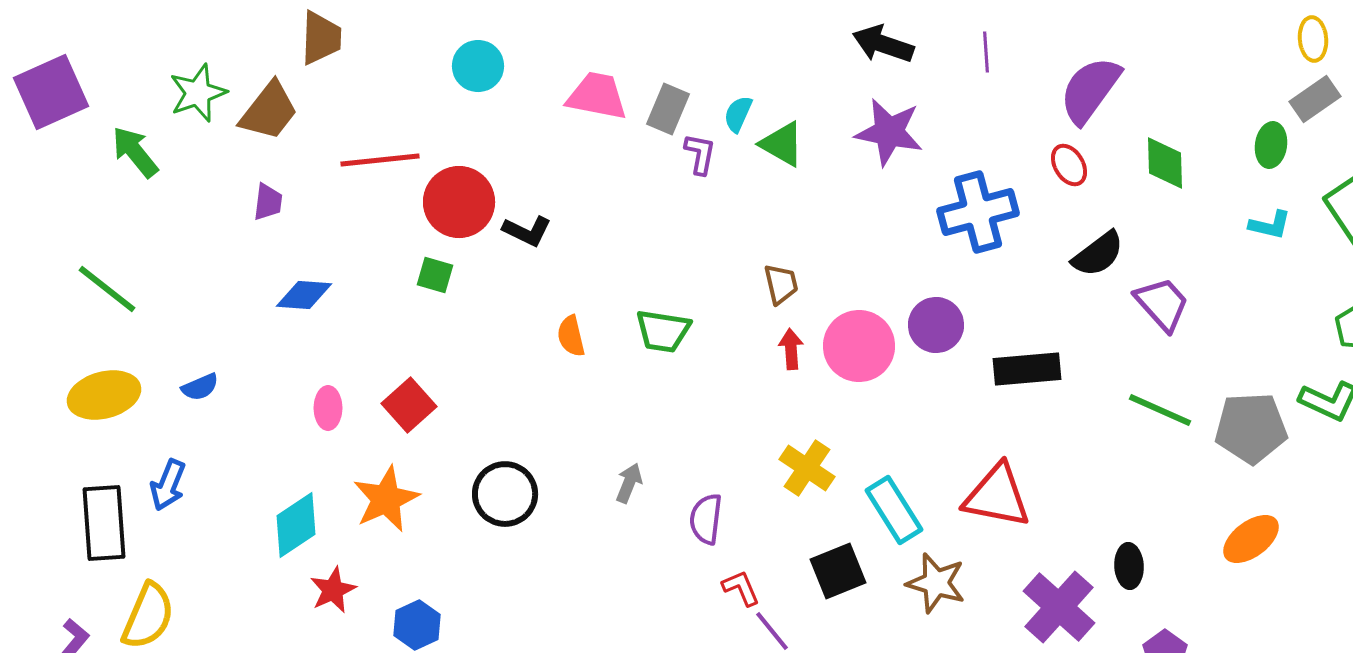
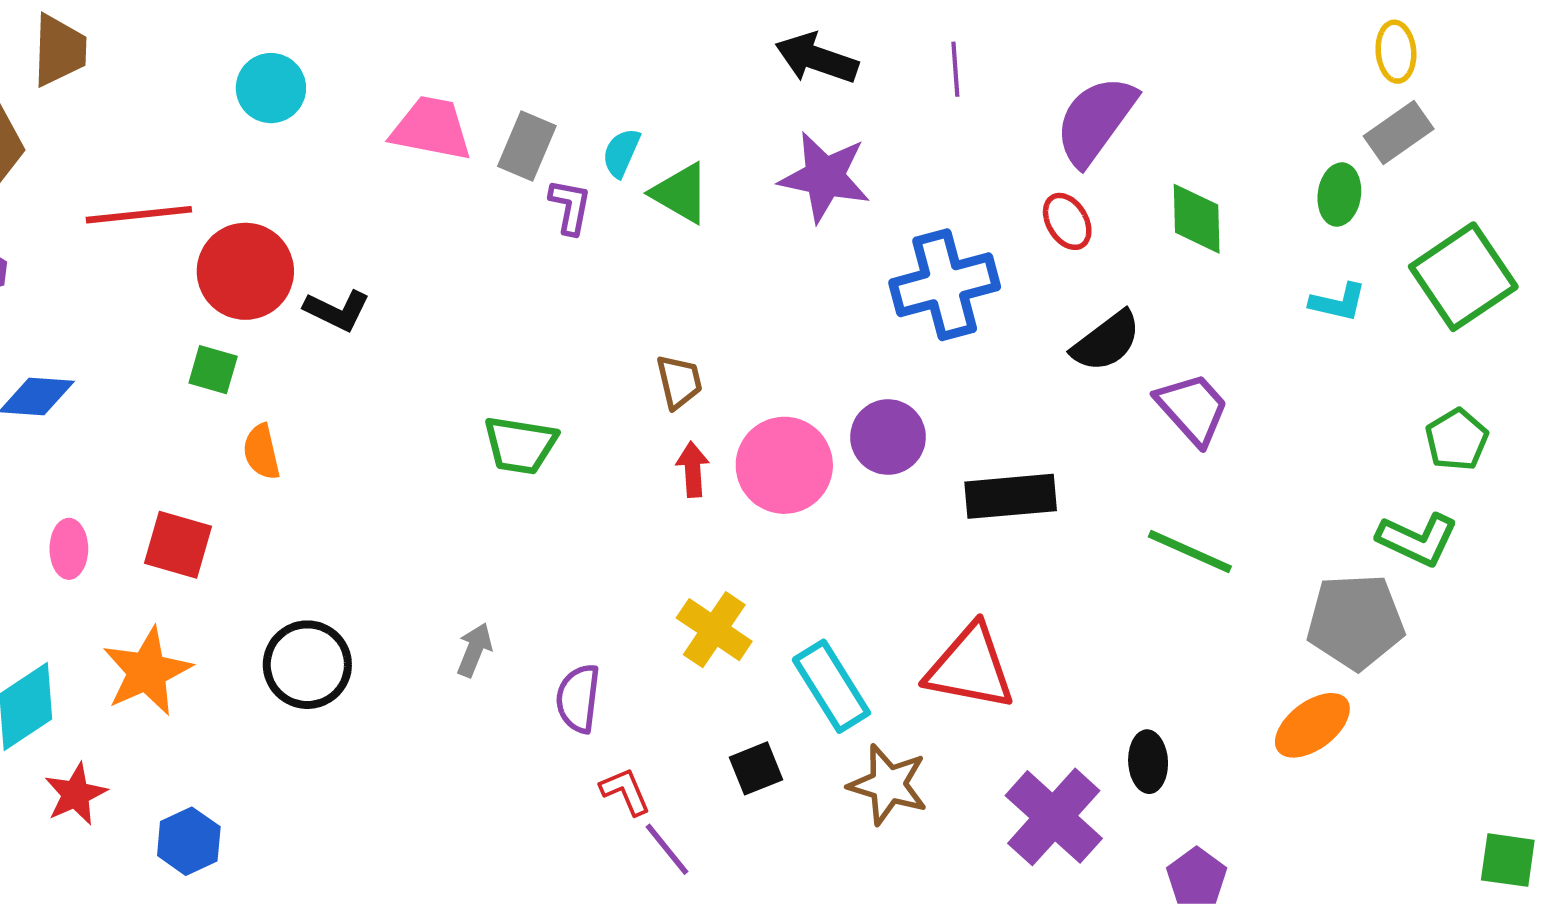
orange semicircle: (571, 336) -> (262, 452), moved
red square: (409, 405) -> (178, 545), turned -32
gray pentagon: (1251, 428) -> (1356, 622), moved
black square: (838, 571) -> (756, 768), size x0.7

